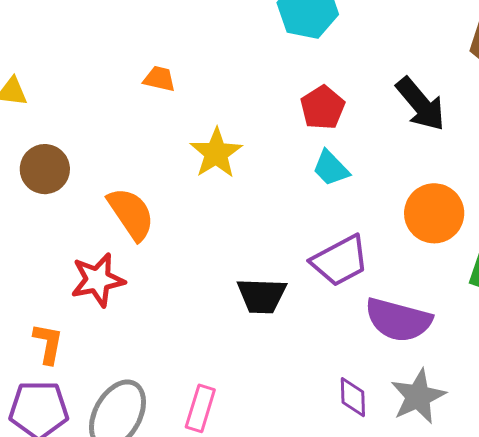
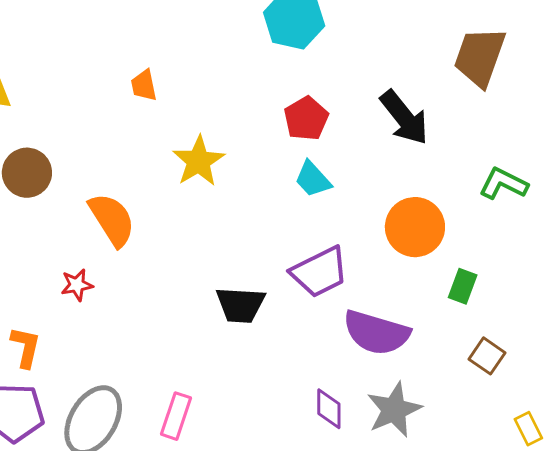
orange trapezoid: (159, 79) -> (144, 85), turned -116
red star: (98, 280) -> (77, 285), size x0.6

